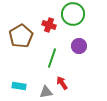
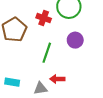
red arrow: (62, 83) -> (57, 79), turned -56

